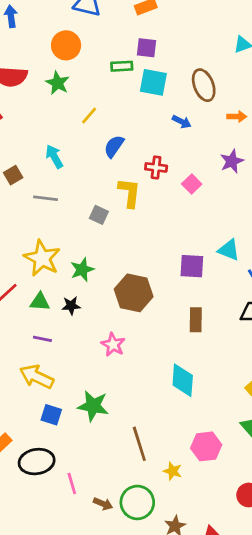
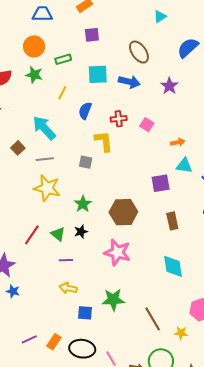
green rectangle: (122, 66) -> (63, 59), moved
cyan square: (153, 82) -> (98, 74), moved
orange arrow: (237, 117) -> (178, 142), moved
blue arrow: (182, 122) -> (129, 82), size x1.5
cyan arrow: (54, 157) -> (44, 128), size x1.5
purple star: (232, 161) -> (169, 86), moved
yellow star: (42, 258) -> (47, 188), moved
green triangle: (40, 302) -> (58, 234), turned 49
pink star: (113, 345) -> (117, 252), size x1.5
yellow arrow: (37, 377) -> (68, 288), size x0.7
black ellipse: (37, 462) -> (82, 349), turned 30

